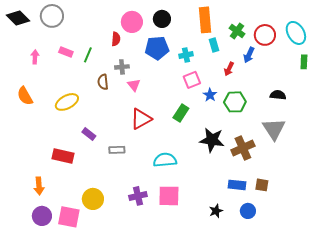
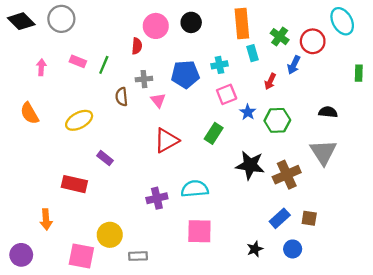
cyan ellipse: (296, 33) -> (342, 21), moved
blue pentagon: (157, 48) -> (185, 74), moved
gray rectangle: (117, 150) -> (138, 256), moved
blue rectangle: (237, 185) -> (280, 218), turned -48
purple cross: (138, 196) -> (157, 198), moved
purple circle: (42, 216) -> (21, 255), moved

